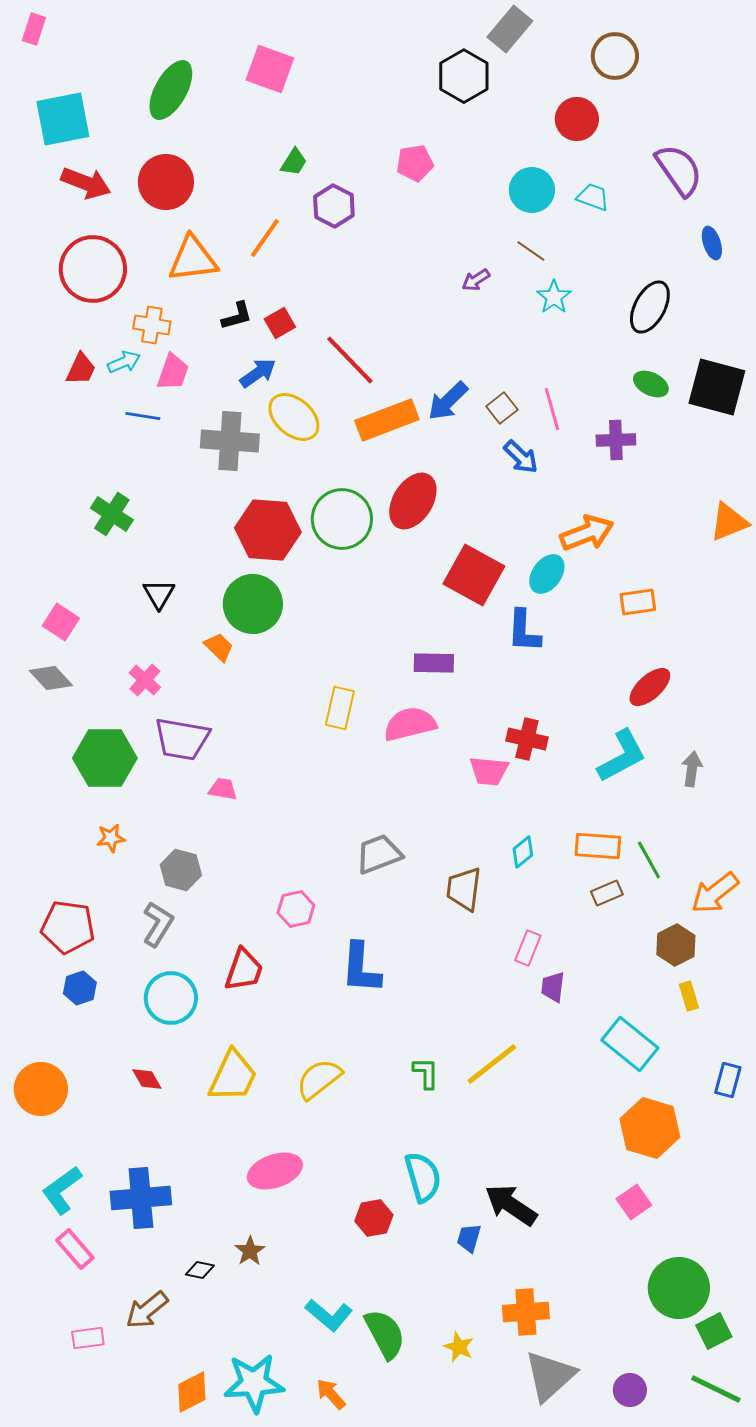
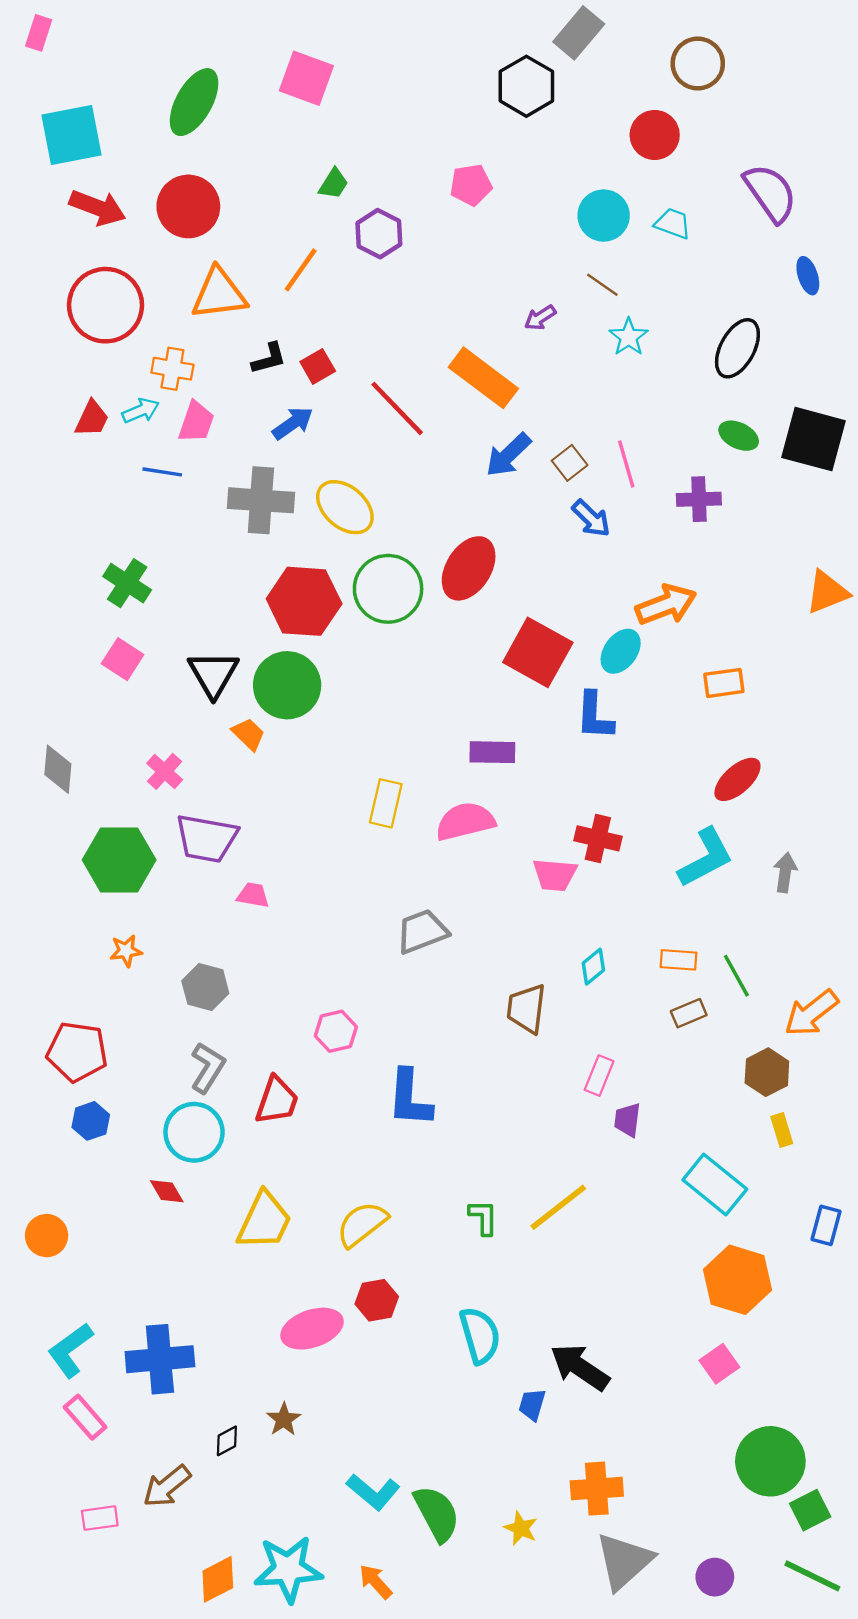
yellow ellipse: (294, 417) -> (345, 507), moved
orange rectangle: (387, 420) -> (483, 378), moved, turned 58
black triangle: (159, 594) -> (213, 674), moved, size x1.4
pink square: (61, 622) -> (123, 659), moved
gray diamond: (51, 678) -> (58, 769), turned 48
orange rectangle: (598, 846) -> (678, 960), size x0.7
gray trapezoid: (379, 854) -> (422, 931), moved
gray L-shape: (158, 924) -> (208, 1068), moved
red diamond: (147, 1079) -> (167, 1191), moved
orange circle: (41, 1089) -> (47, 1236), size x0.7
red hexagon: (374, 1218) -> (377, 1300), moved
black diamond: (200, 1270) -> (227, 1441), turned -40

